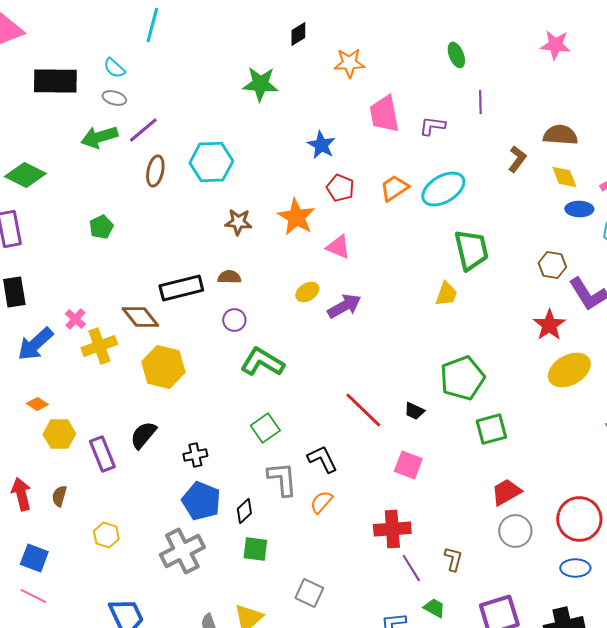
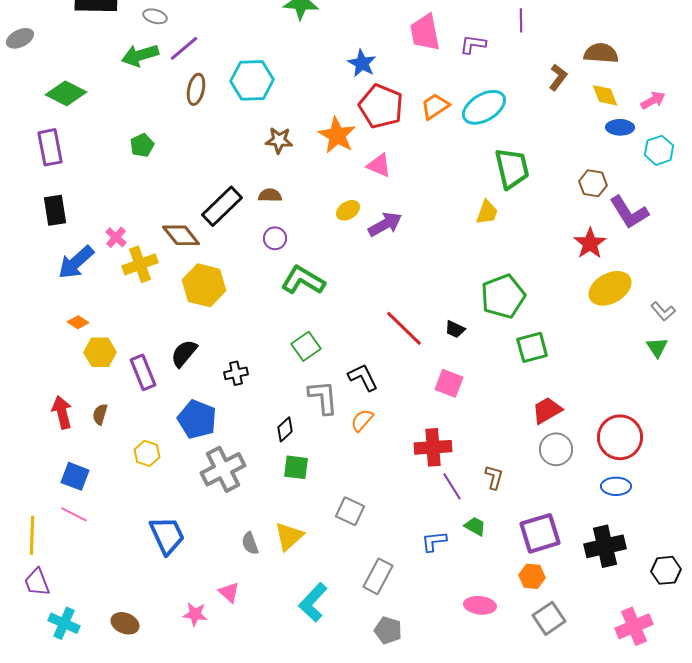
red pentagon: (340, 188) -> (381, 106), size x1.6
black rectangle: (181, 288) -> (222, 206), turned -30
blue pentagon: (201, 501) -> (197, 419), moved

